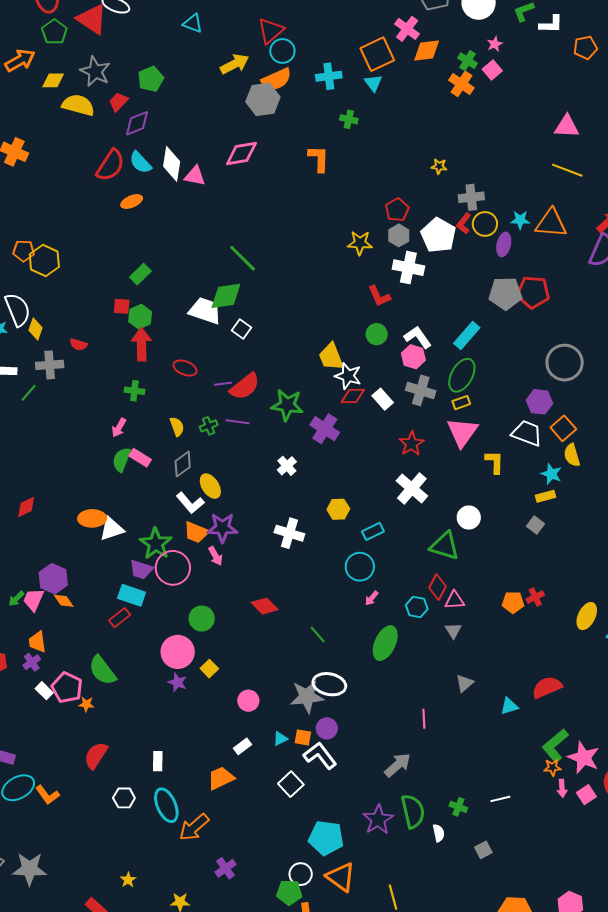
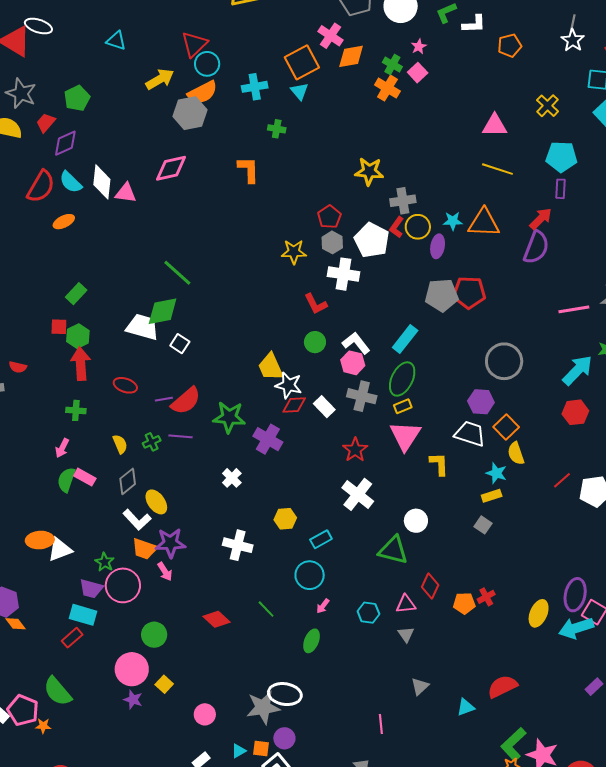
yellow star: (439, 166) -> (369, 171), size x1.8
green star: (156, 544) -> (105, 562), size x0.6
red diamond: (437, 587) -> (430, 586), moved
green line: (318, 634) -> (266, 609), moved
green ellipse: (385, 643) -> (312, 641), moved, size x0.7

